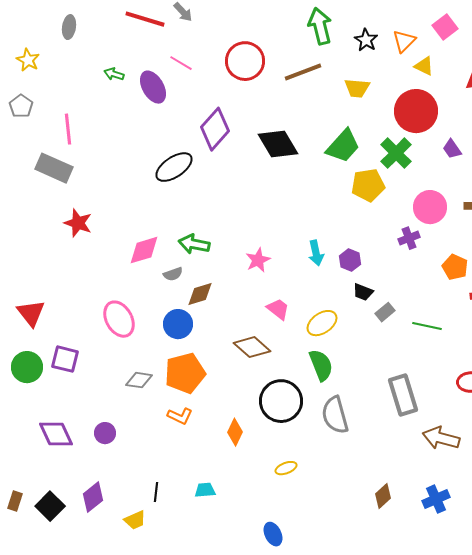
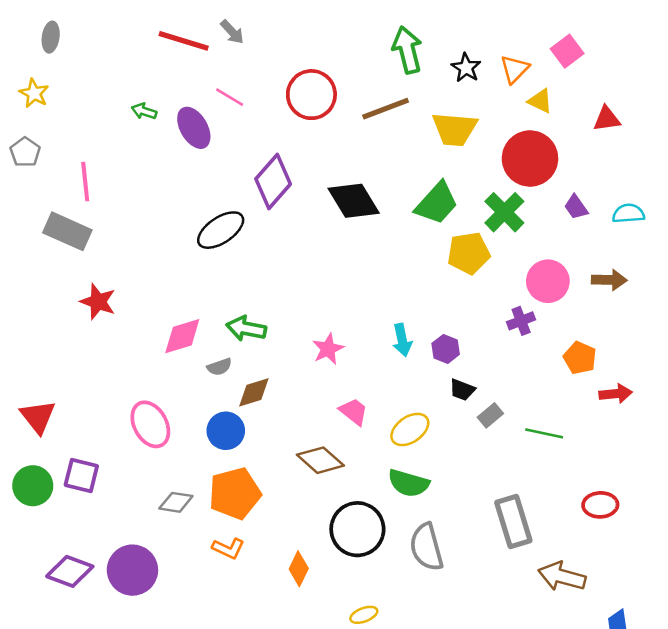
gray ellipse: (69, 27) -> (51, 37), moved
yellow trapezoid: (357, 88) -> (455, 129), size x1.4
green semicircle: (321, 365) -> (409, 483), turned 128
purple circle: (105, 433) -> (132, 570), size x1.8
purple diamond: (56, 434) -> (70, 571), turned -45

